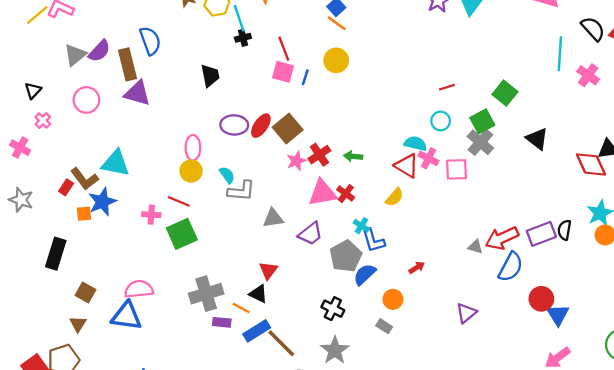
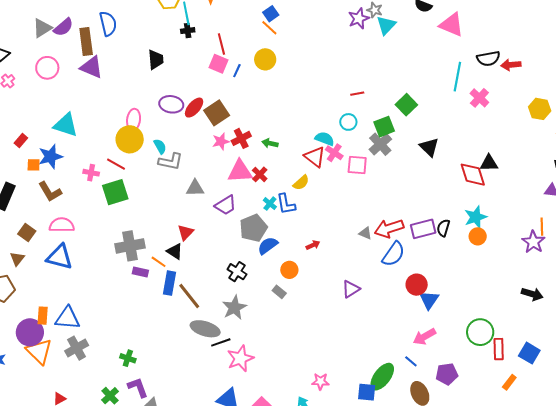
black semicircle: (593, 29) -> (488, 59), turned 115
yellow circle: (191, 171) -> (130, 139), size x1.4
brown L-shape: (84, 179) -> (50, 192), moved
blue L-shape: (373, 241) -> (286, 204), moved
pink semicircle: (139, 289) -> (62, 225), moved
blue rectangle: (257, 331) -> (169, 283), turned -55

